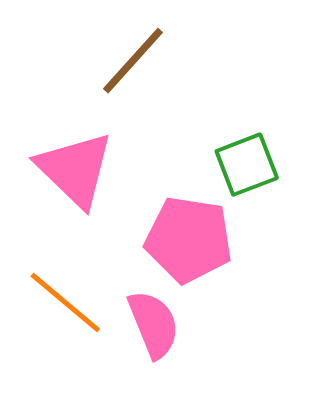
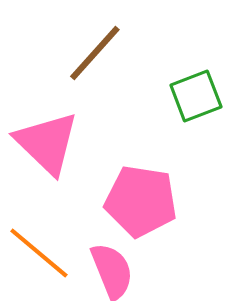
green square: (247, 165) -> (196, 96), moved

